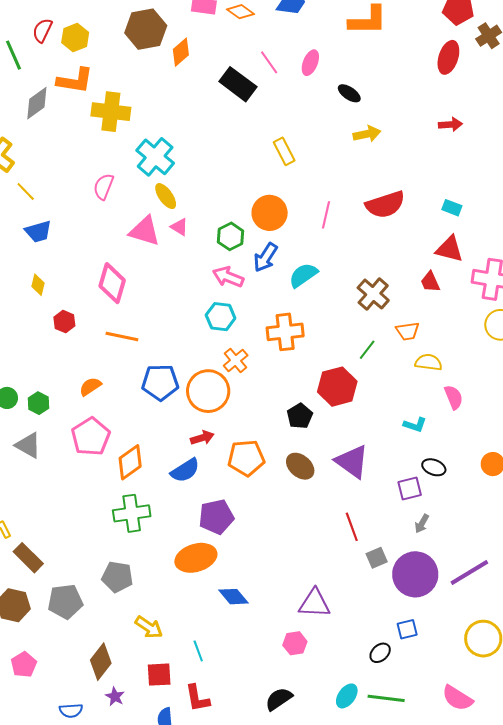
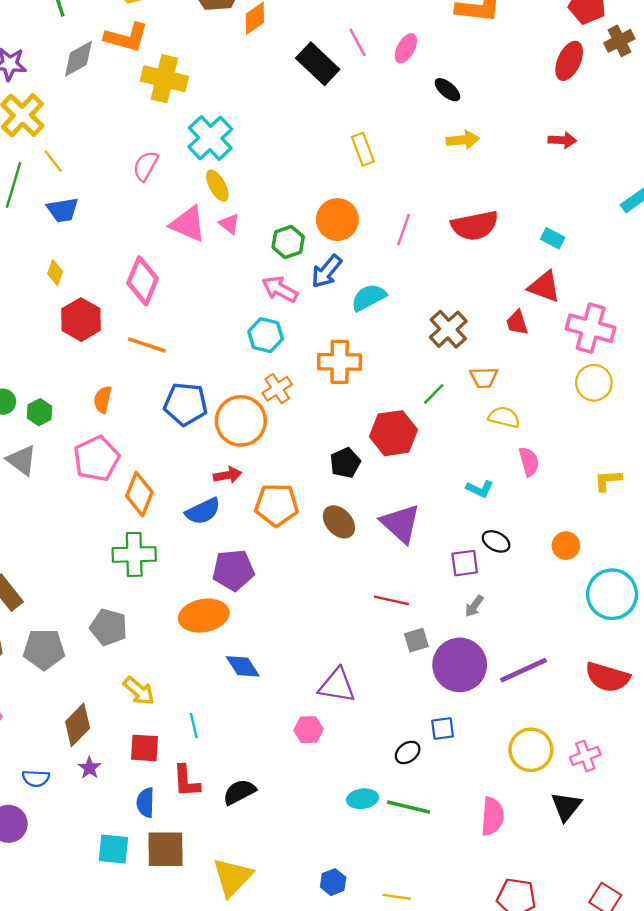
red hexagon: (64, 322) -> (81, 320), size x1.6
orange semicircle: (90, 387) -> (103, 400), turned -50
orange diamond: (130, 462) -> (139, 494), turned -39
red line: (352, 527) -> (391, 600), turned -64
cyan ellipse: (347, 696) -> (362, 799), turned 40
pink semicircle: (457, 698) -> (492, 816), turned -124
black semicircle: (279, 699) -> (239, 792), moved

